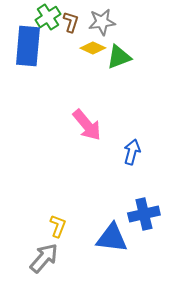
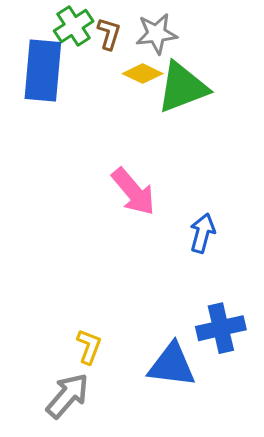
green triangle: (119, 57) -> (183, 87), size x1.4

